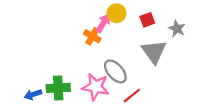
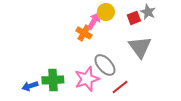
gray star: (177, 29) -> (148, 12), moved
pink star: (96, 87) -> (87, 79), turned -30

